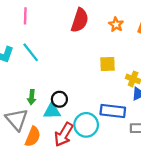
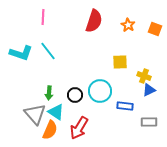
cyan triangle: (52, 111) -> (56, 112), moved, turned 36
blue rectangle: (113, 111) -> (125, 106), size x0.7
cyan circle: (86, 125) -> (100, 91), moved

